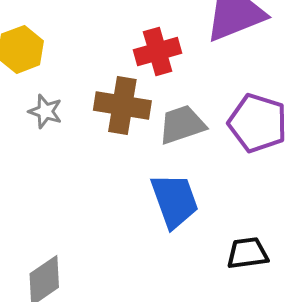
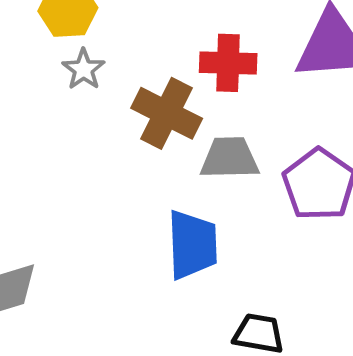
gray star: (45, 111) -> (84, 69), moved

